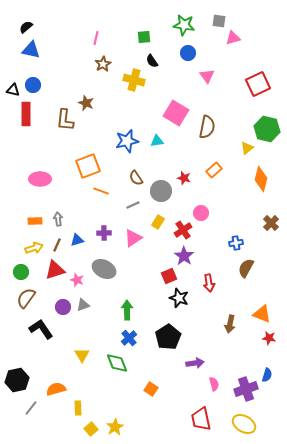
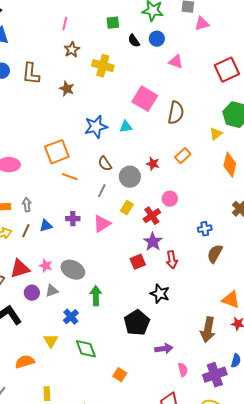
black semicircle: (152, 61) -> (134, 41), moved
pink triangle: (207, 76) -> (176, 62), turned -35
brown star: (86, 103) -> (67, 89), moved
brown L-shape: (65, 120) -> (31, 74), moved
gray line: (133, 205) -> (102, 191), turned -40
gray ellipse: (104, 269) -> (73, 270), moved
red triangle: (55, 270) -> (20, 269), moved
red arrow: (209, 283) -> (172, 260), moved
black star: (179, 298) -> (160, 294), moved
brown arrow: (230, 324) -> (208, 330), moved, size x1.4
blue cross: (129, 338) -> (71, 317), moved
orange semicircle: (56, 389) -> (25, 362), moved

